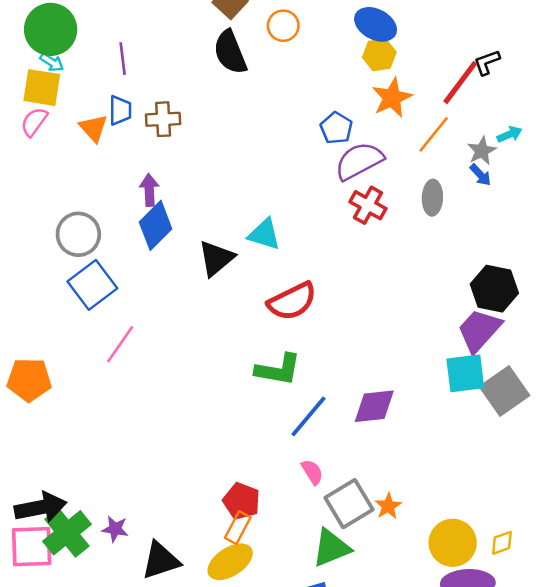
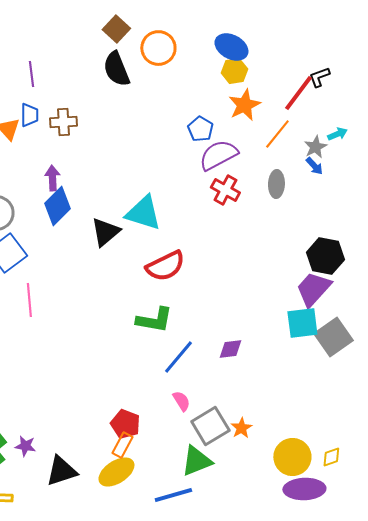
orange circle: (283, 26) -> (158, 48), size x1.4
cyan triangle: (264, 234) -> (143, 213), size x1.4
pink line: (120, 344) -> (29, 300), turned -40
purple diamond: (374, 406) -> (230, 349), size x0.7

